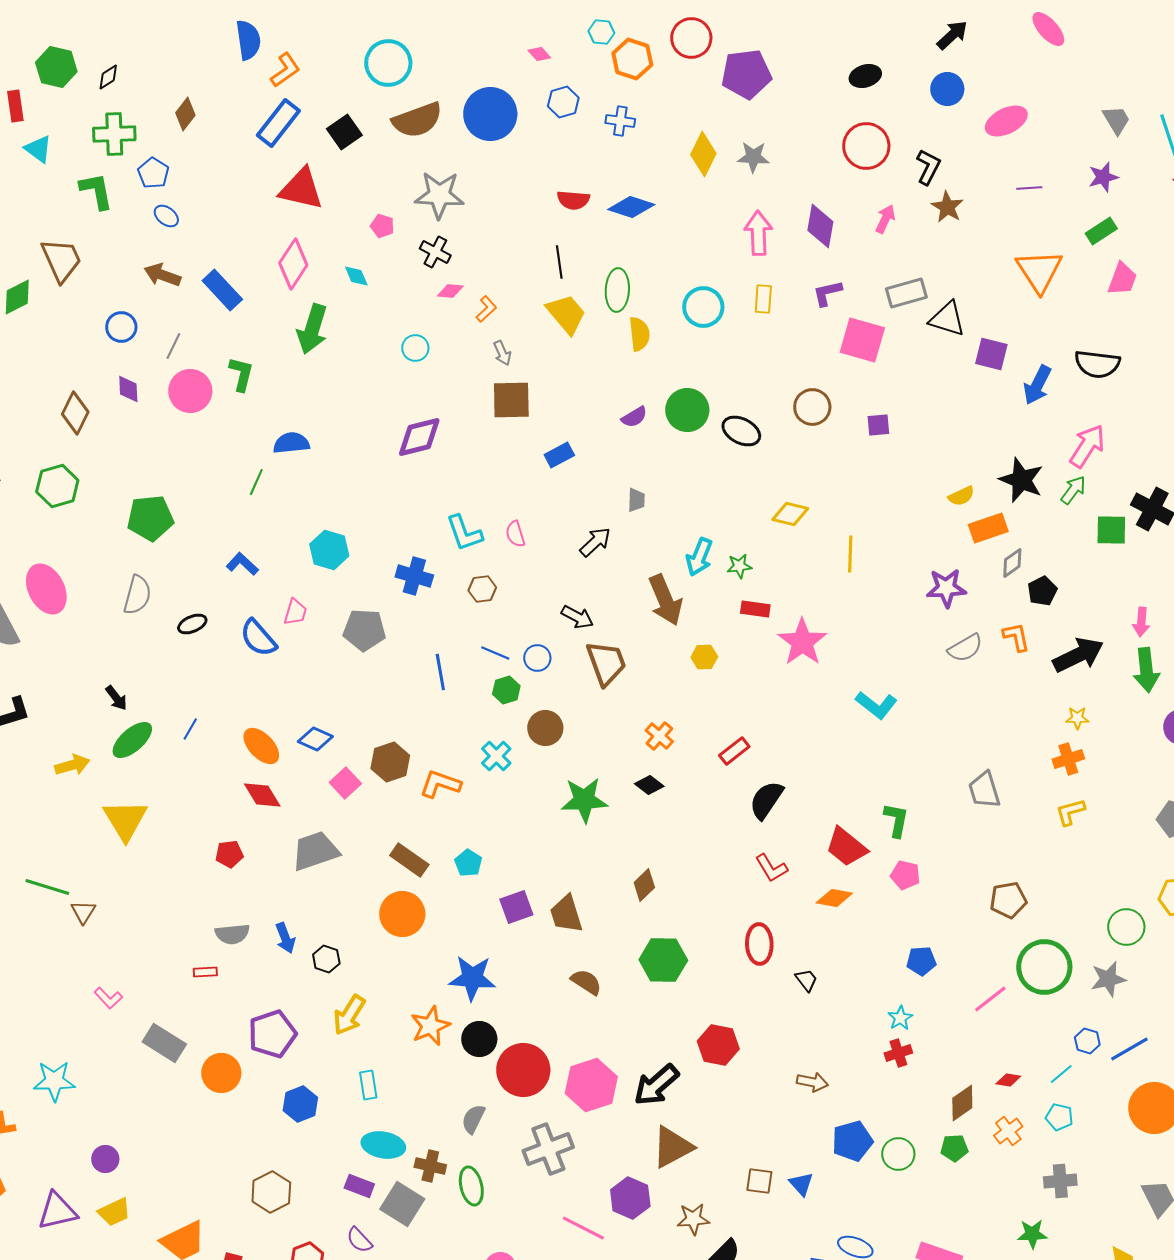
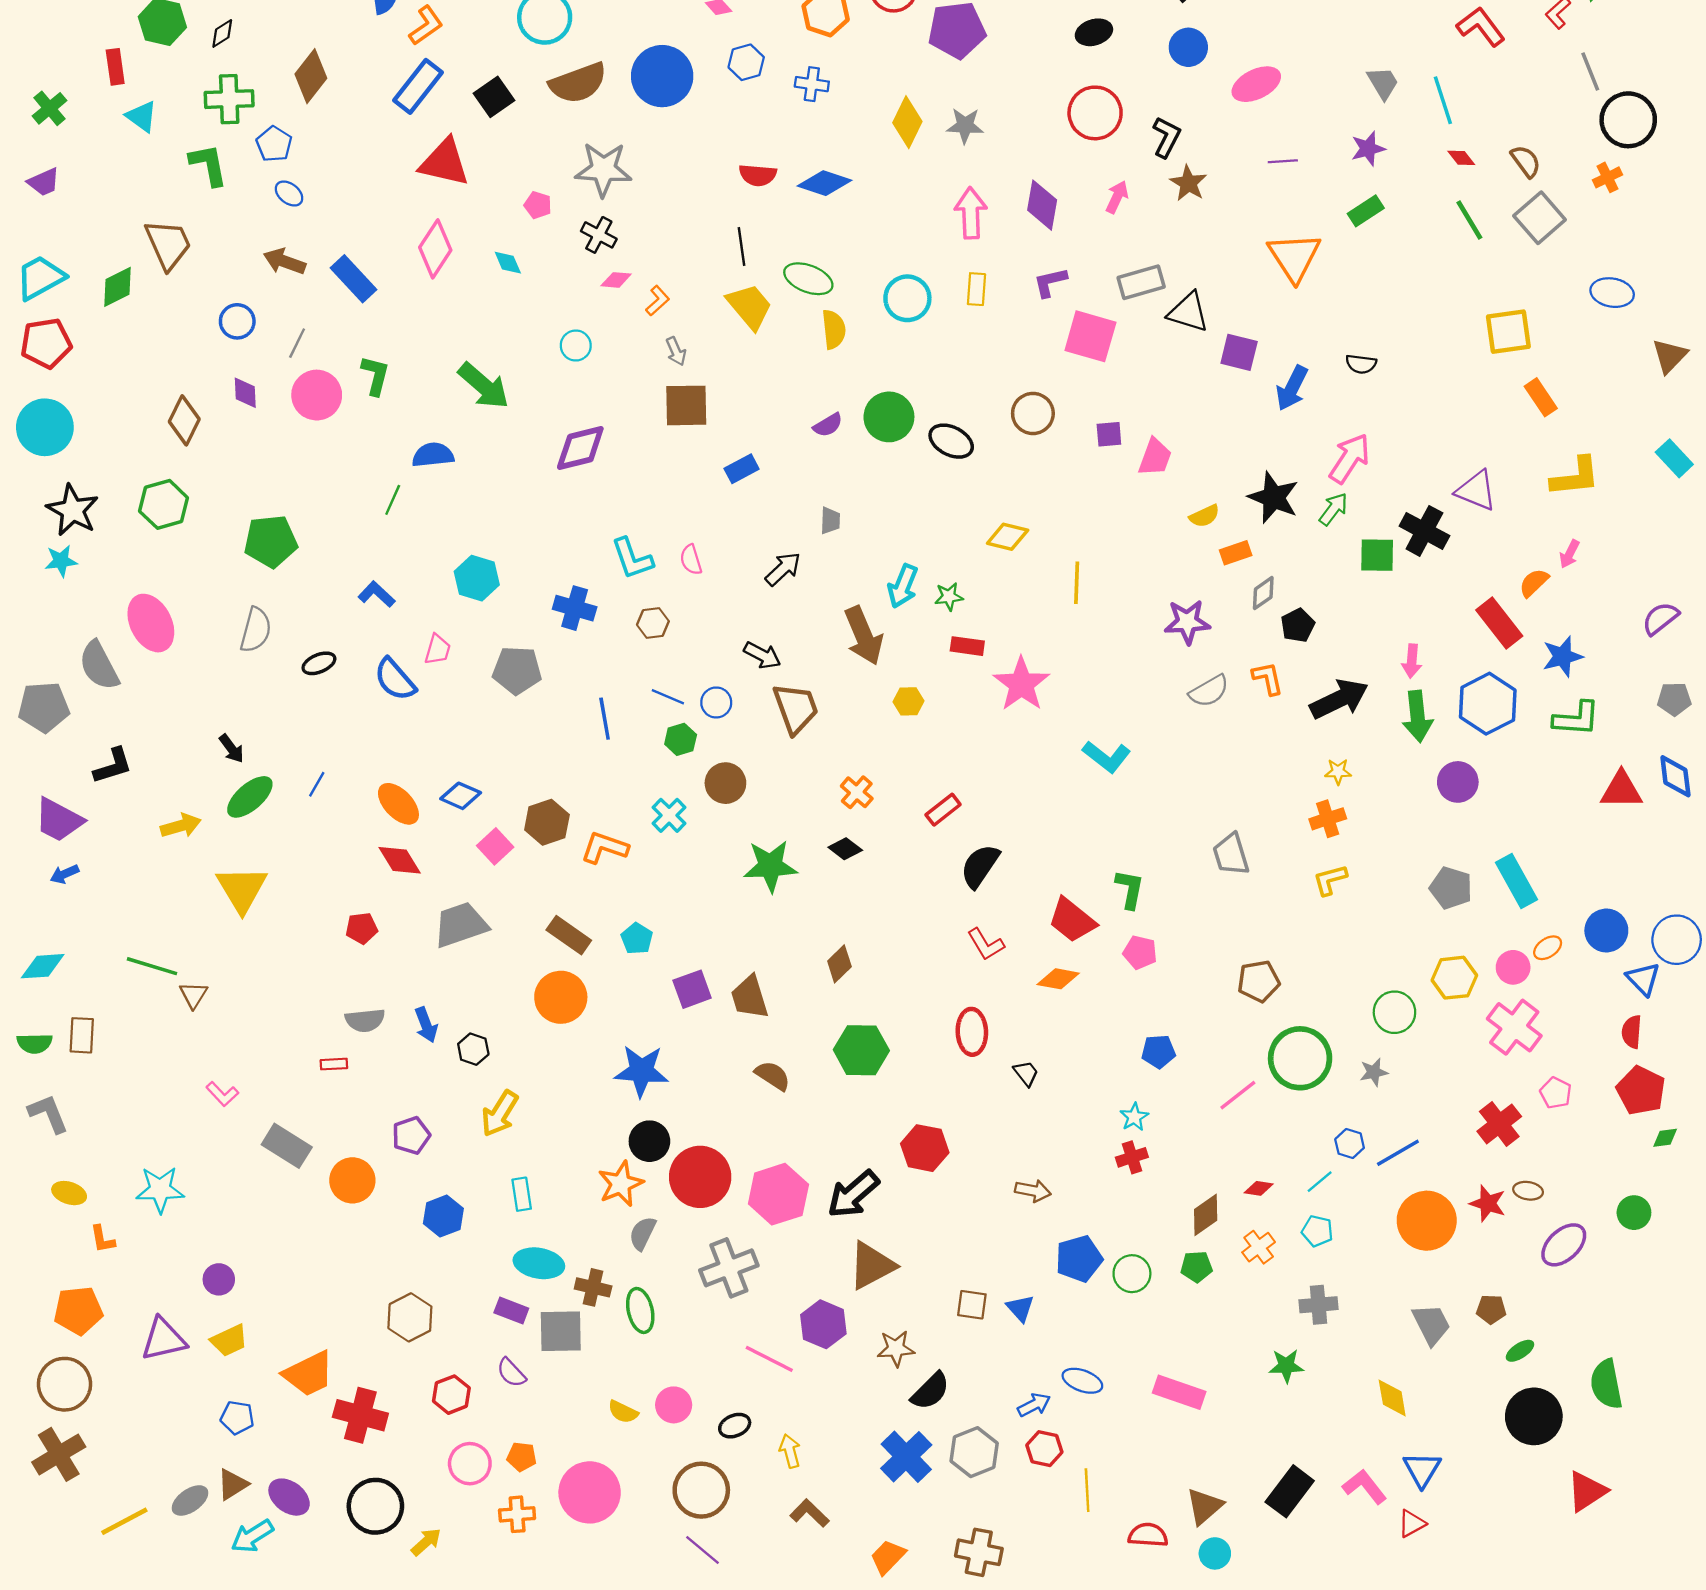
brown diamond: (185, 114) -> (311, 76), size x1.4
pink trapezoid: (1122, 279) -> (1155, 457), moved
green ellipse: (617, 290) -> (808, 279), turned -72
green arrow: (312, 329) -> (484, 386), moved, turned -66
black semicircle: (1097, 364) -> (1361, 364), size x0.6
orange rectangle: (988, 528) -> (1236, 553), size x0.7
gray star: (1108, 979) -> (1374, 1072), size x0.7
orange star: (430, 1026) -> (621, 1184), moved
purple pentagon: (272, 1034) -> (411, 1135), size x0.7
gray square: (402, 1204) -> (561, 1331), turned -33

